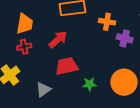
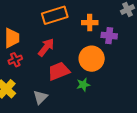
orange circle: (124, 82) -> (92, 59), moved

